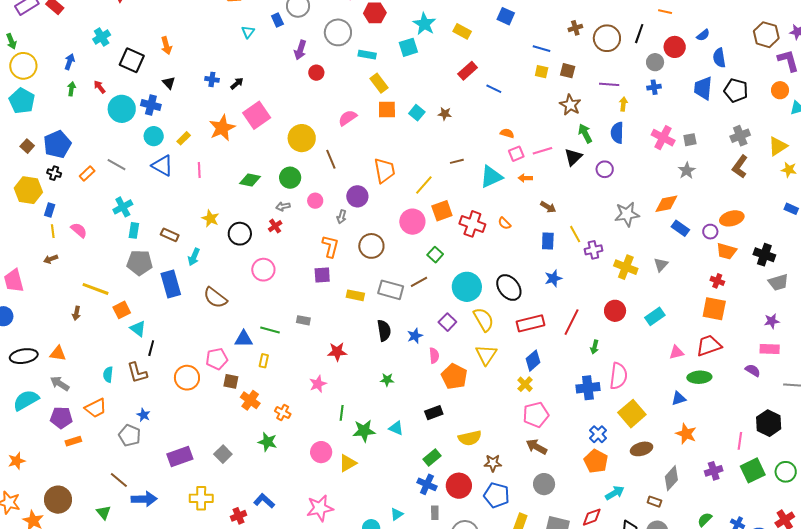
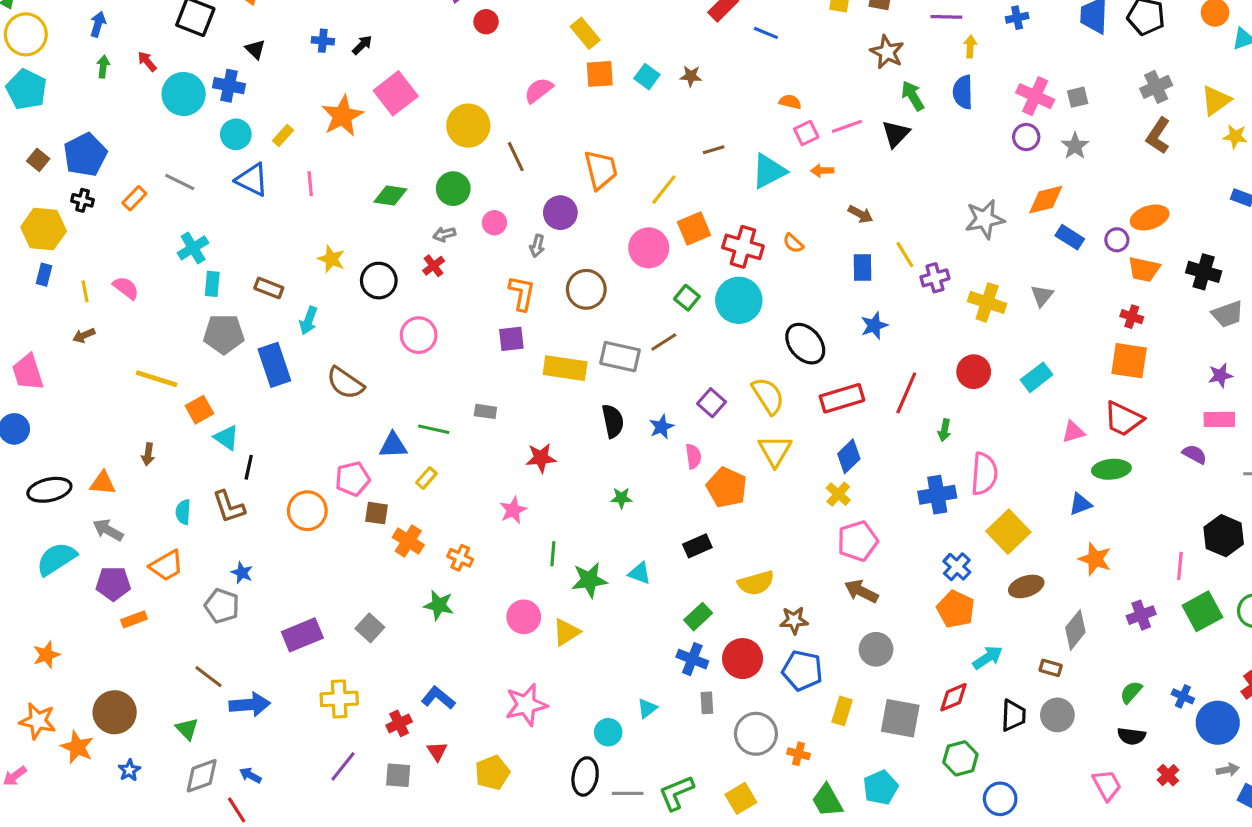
purple circle: (605, 169) -> (1026, 137), moved
blue rectangle: (50, 210) -> (44, 275), moved
cyan circle: (467, 287) -> (739, 300), moved
yellow rectangle: (355, 295) -> (565, 368), size x1.5
brown arrow: (76, 313) -> (148, 454), moved
red trapezoid: (709, 346) -> (1123, 419), turned -132
yellow rectangle: (264, 361) -> (426, 478), turned 32

